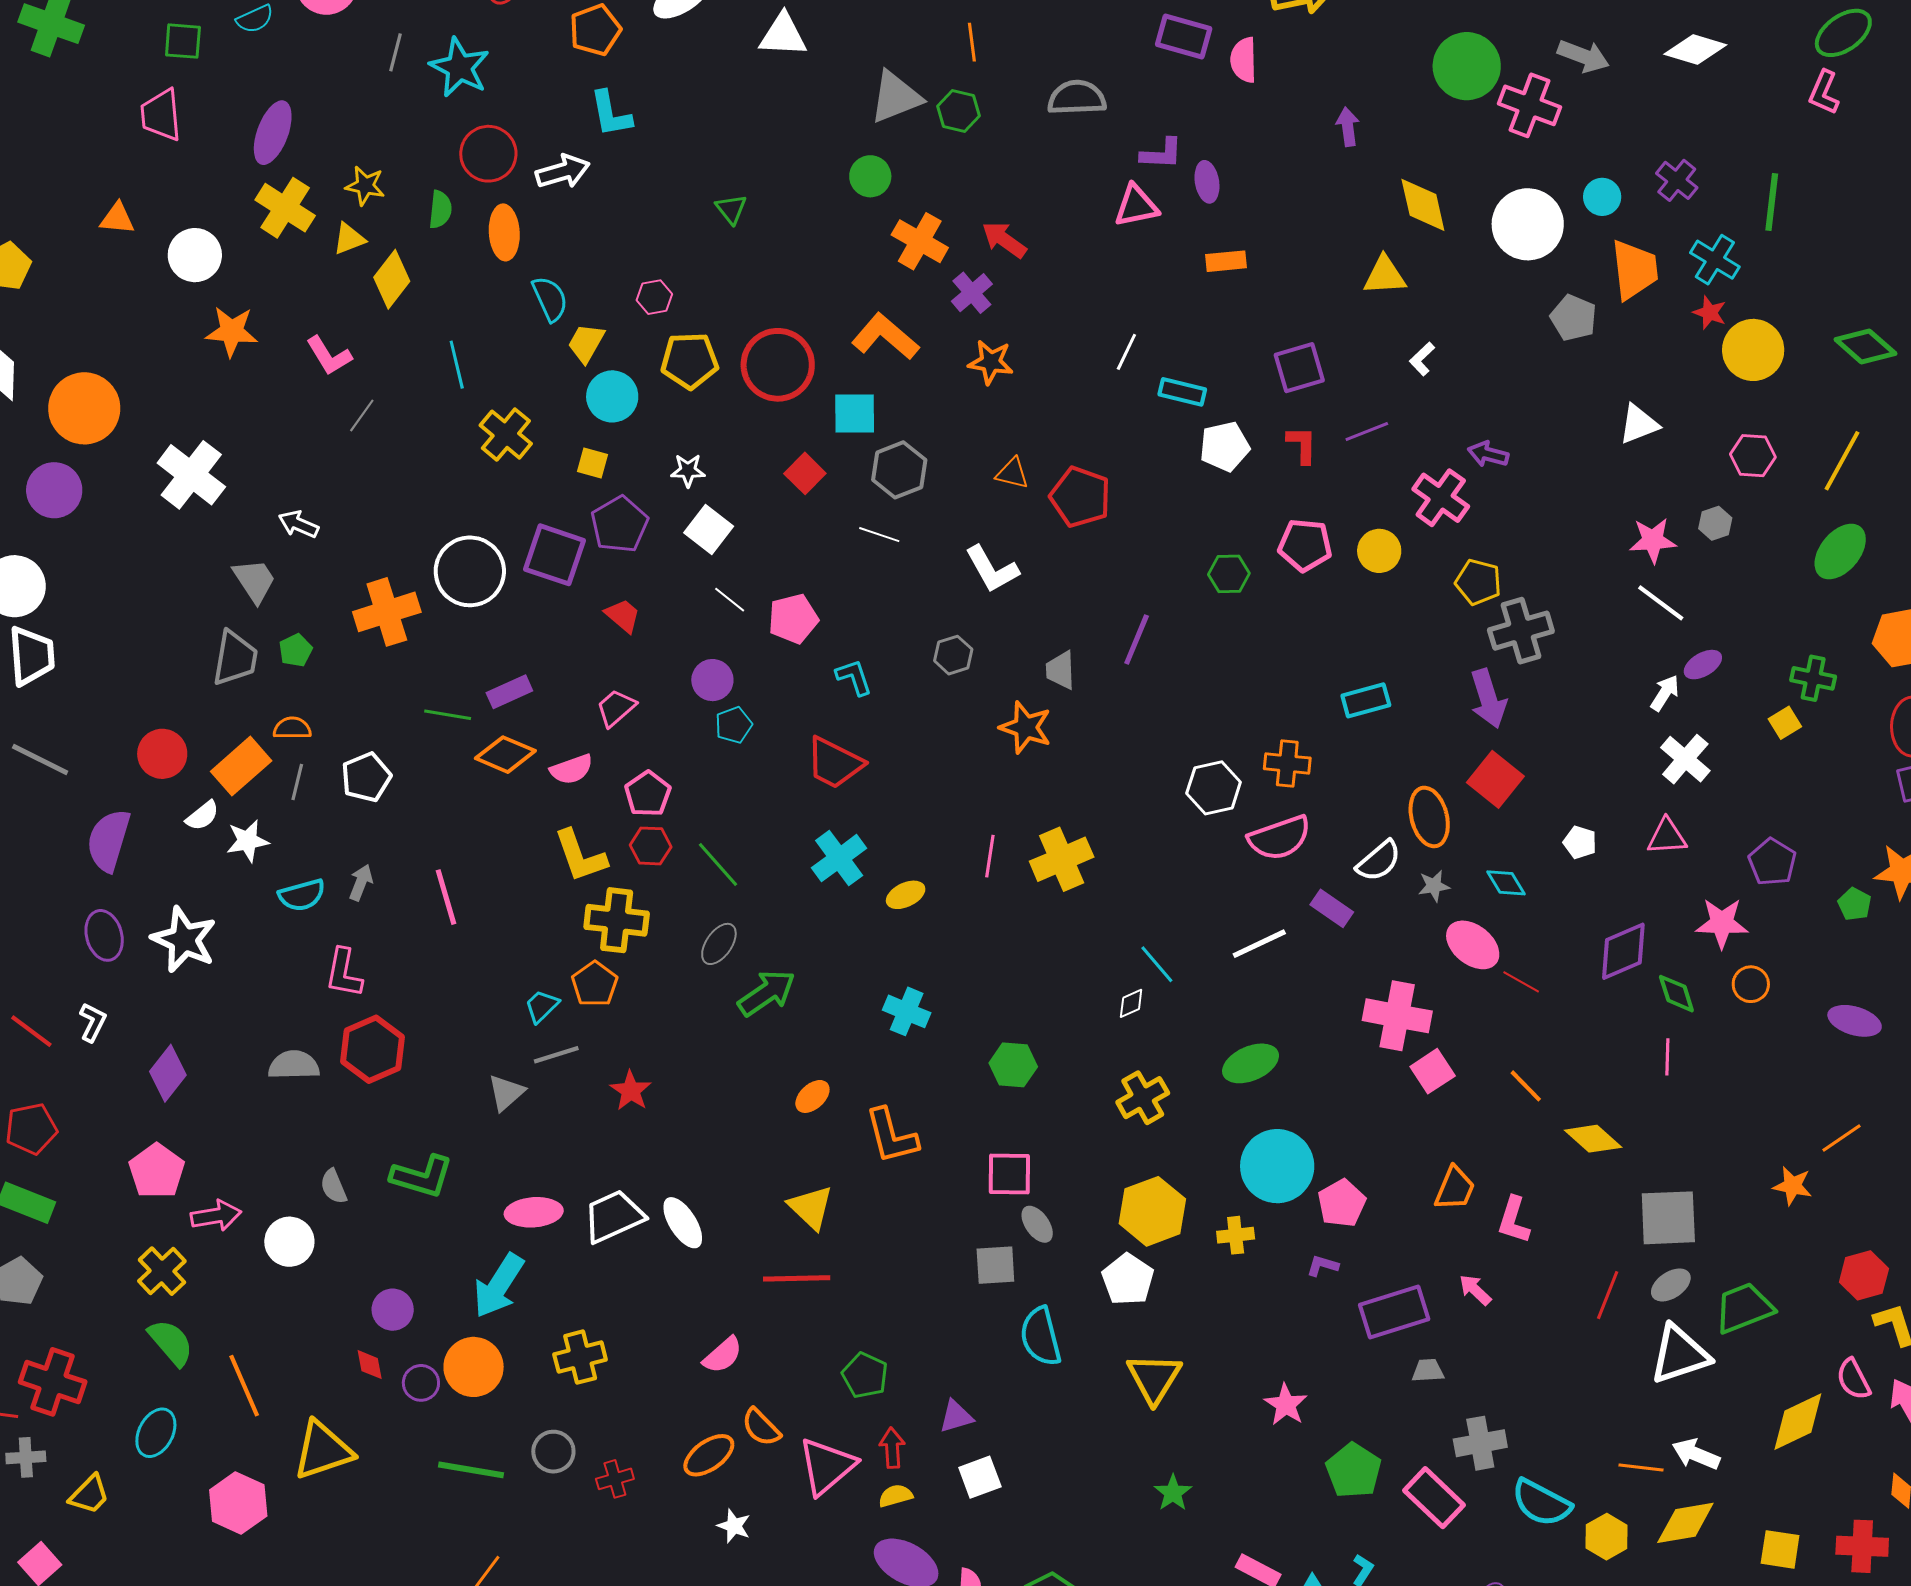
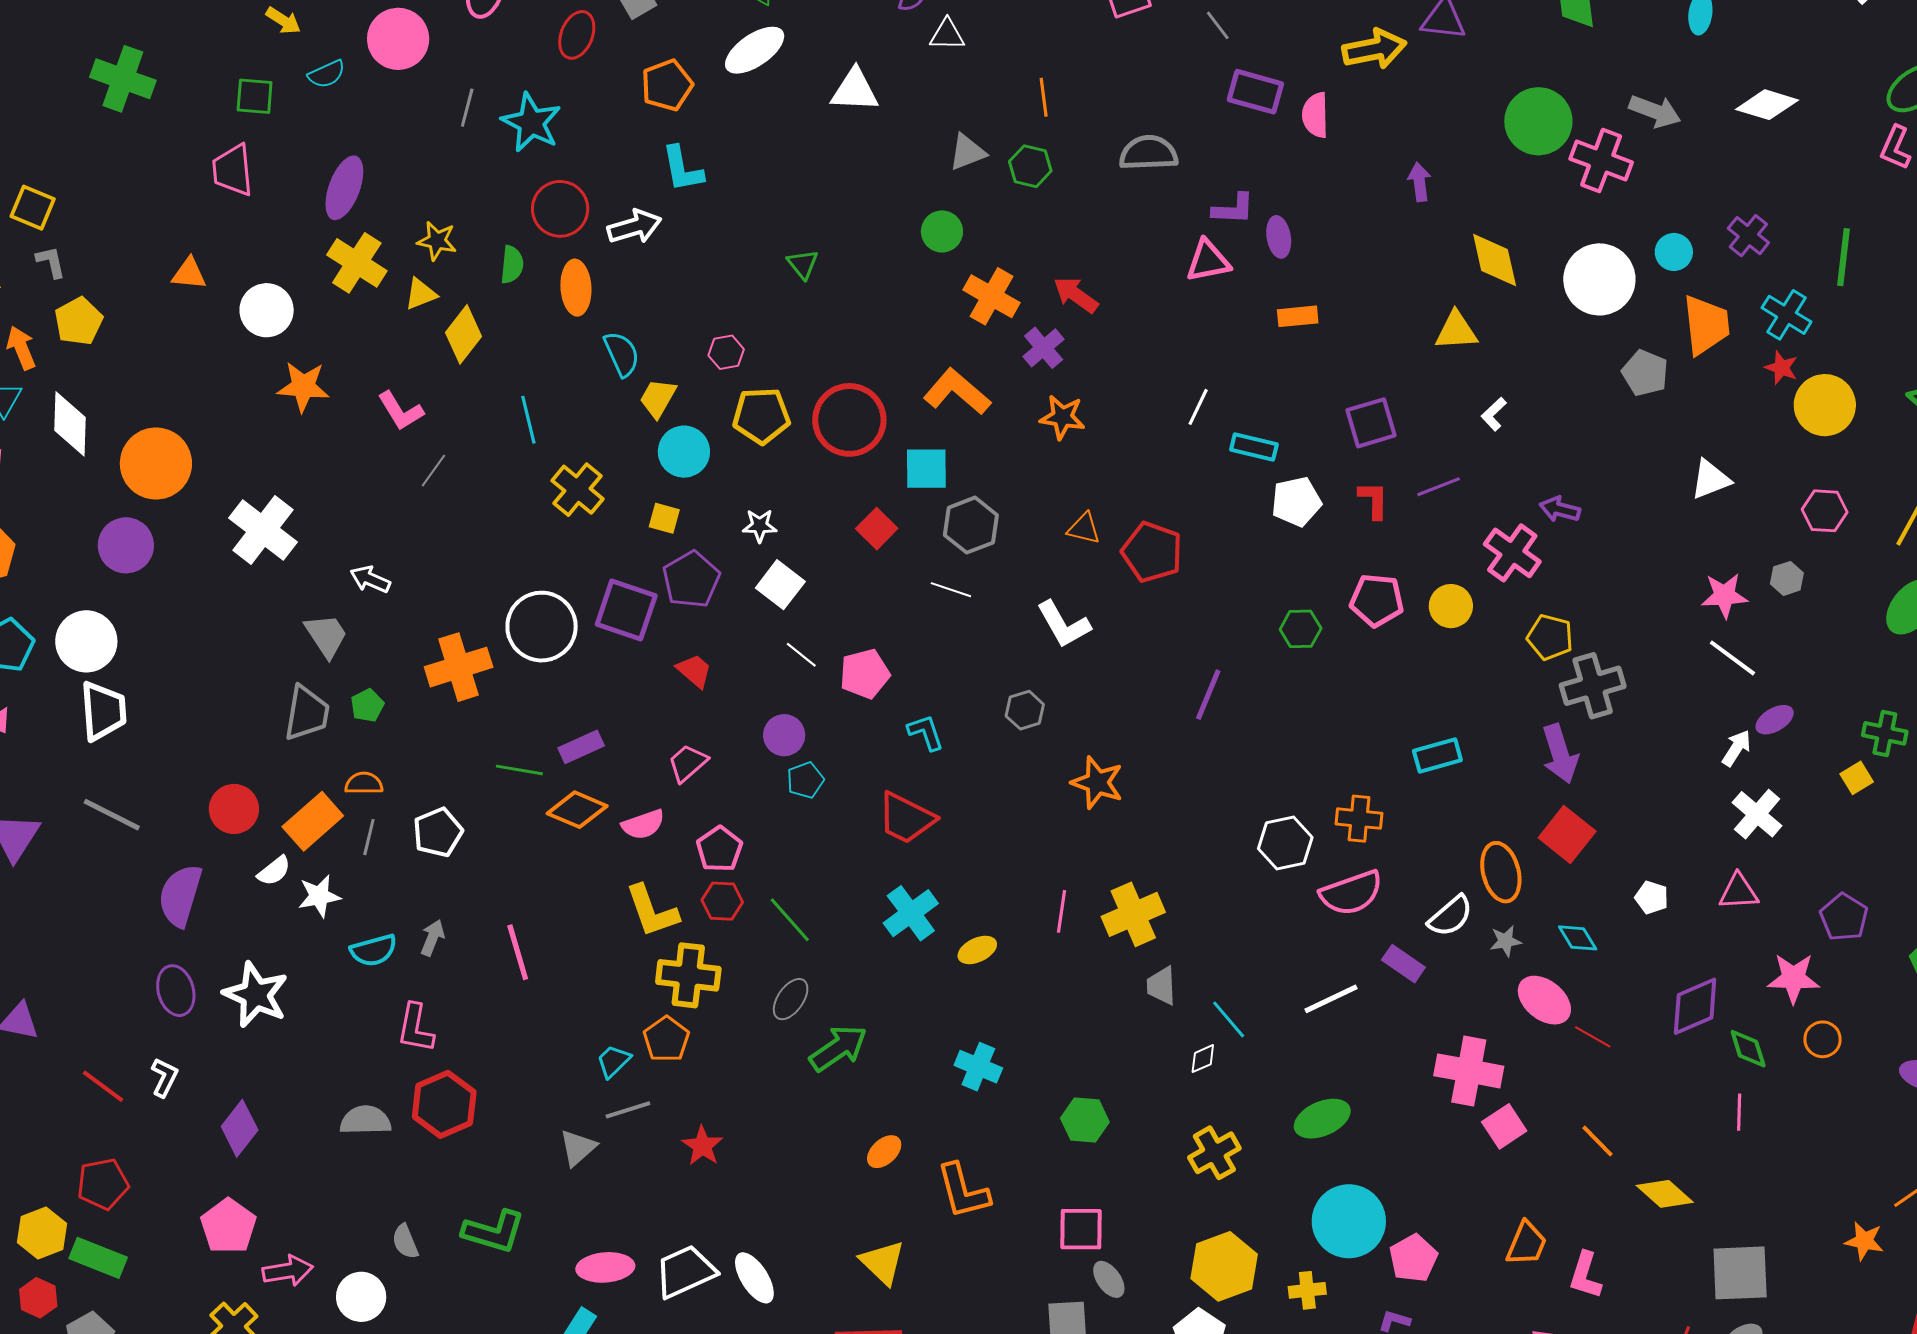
gray triangle: (896, 97) -> (967, 152), size x0.7
gray trapezoid: (1061, 670) -> (1161, 986), moved

